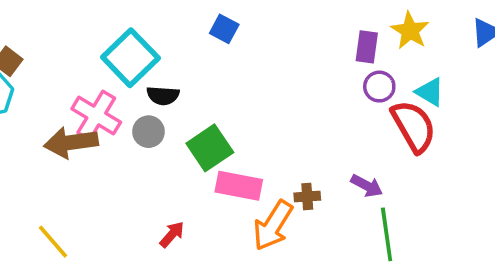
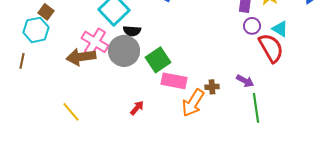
gray circle: (148, 132) -> (124, 51), size x1.8

